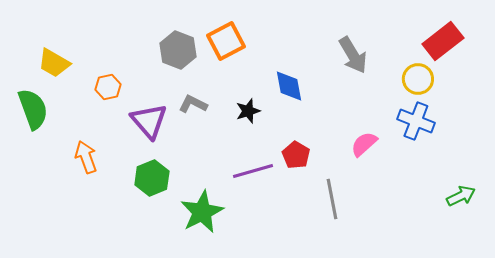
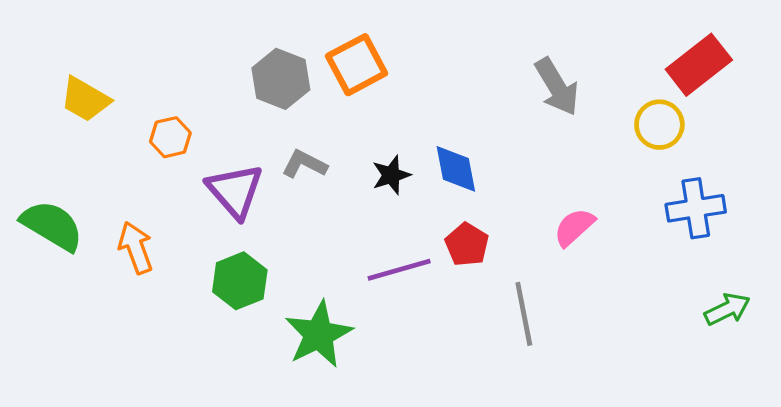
blue diamond: (289, 86) -> (456, 169), moved
green semicircle: (33, 109) -> (52, 226), moved, turned -39
blue cross: (416, 121) -> (696, 208), moved, turned -30

